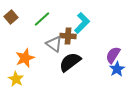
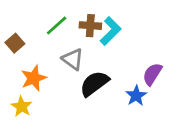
brown square: (11, 17) -> (15, 43), moved
brown cross: (68, 36) -> (90, 26), moved
blue star: (117, 69) -> (136, 96), moved

